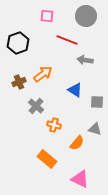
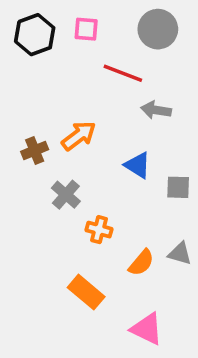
black hexagon: (18, 43) -> (35, 35), moved
gray triangle: (95, 129) -> (180, 253), moved

